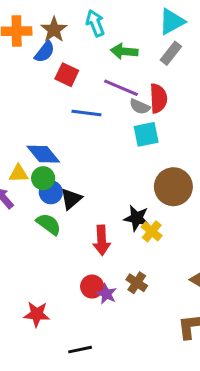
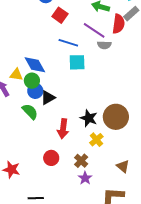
red semicircle: (158, 98) -> (119, 24), moved
gray semicircle: (140, 107) -> (104, 45), turned -32
cyan square: (146, 134) -> (77, 62), moved
brown circle: (173, 187) -> (116, 117), moved
yellow cross: (152, 231) -> (96, 140), moved
purple star: (107, 294) -> (85, 178), moved

